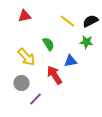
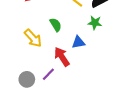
gray circle: (21, 83) -> (27, 79), moved
purple line: (35, 99) -> (48, 74), moved

